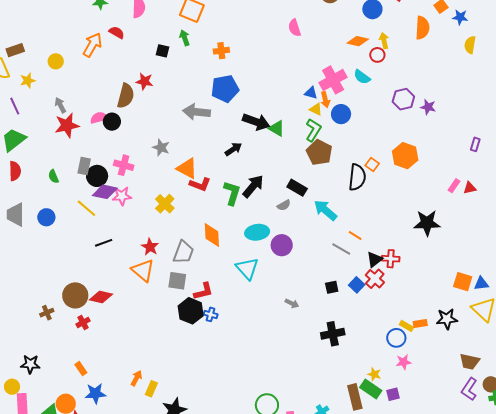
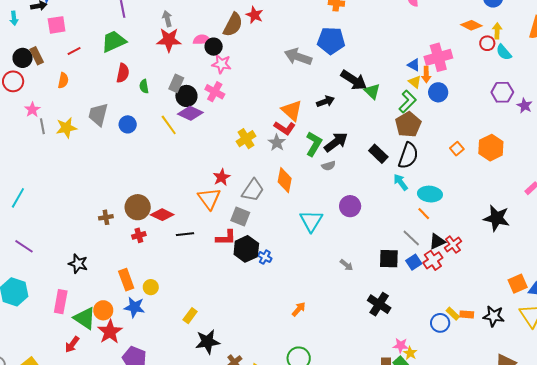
cyan semicircle: (362, 77) -> (504, 52), moved
gray star: (161, 147) -> (277, 143), moved
orange triangle: (187, 168) -> (292, 110), moved
red semicircle: (15, 171) -> (123, 73), moved
black semicircle: (357, 177) -> (408, 156), moved
pink star: (122, 196) -> (222, 64), moved
gray semicircle: (284, 205) -> (328, 166), moved
cyan arrow: (325, 210) -> (401, 182), size x0.7
cyan ellipse: (257, 232) -> (430, 194), moved
black line: (104, 243) -> (185, 234), moved
gray line: (341, 249) -> (411, 238), moved
red cross: (391, 259) -> (453, 245), turned 36
orange square: (463, 282) -> (518, 284), turned 36
black square: (332, 287) -> (389, 259), size x1.5
red L-shape: (203, 291) -> (226, 238), moved
black cross: (333, 334) -> (379, 304), turned 30
pink star: (404, 362) -> (401, 346), moved
orange rectangle: (81, 369) -> (126, 280), size x1.5
orange arrow: (136, 378) -> (299, 309), moved
yellow circle: (12, 387) -> (151, 287), moved

